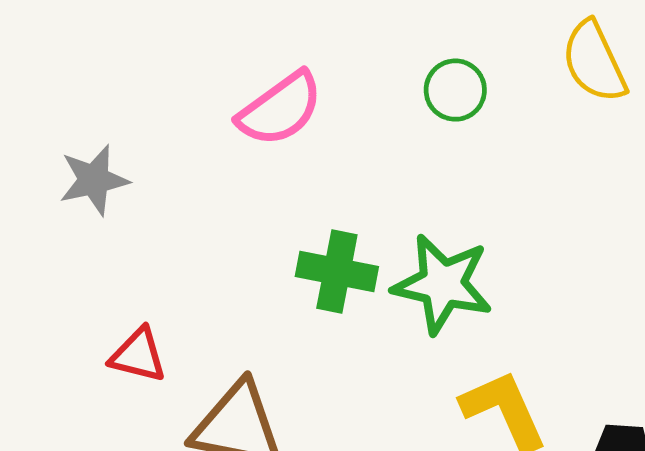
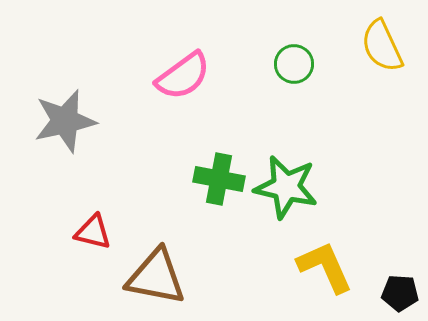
gray star: (94, 180) -> (65, 121), size x1.4

